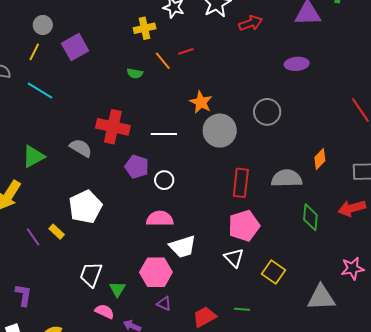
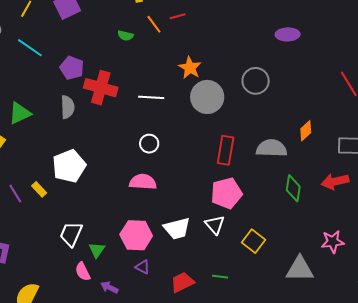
gray semicircle: (81, 148) -> (68, 107), turned 55
purple pentagon: (137, 167) -> (72, 68), moved
white trapezoid: (183, 247) -> (177, 228), moved
pink semicircle: (105, 311) -> (83, 272), turned -144

